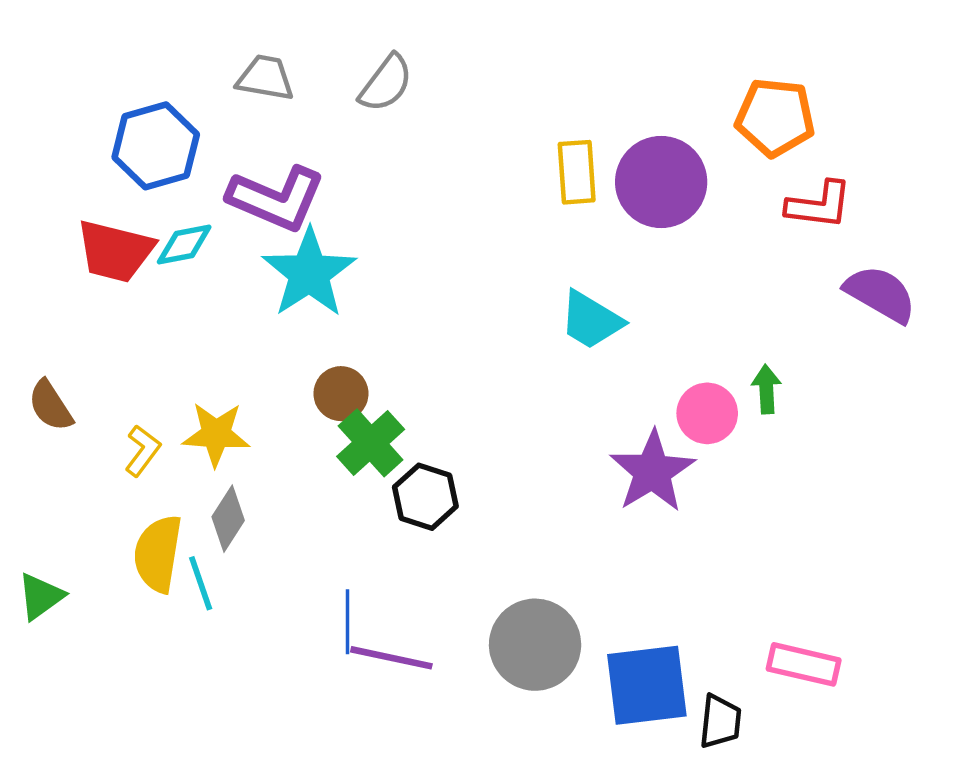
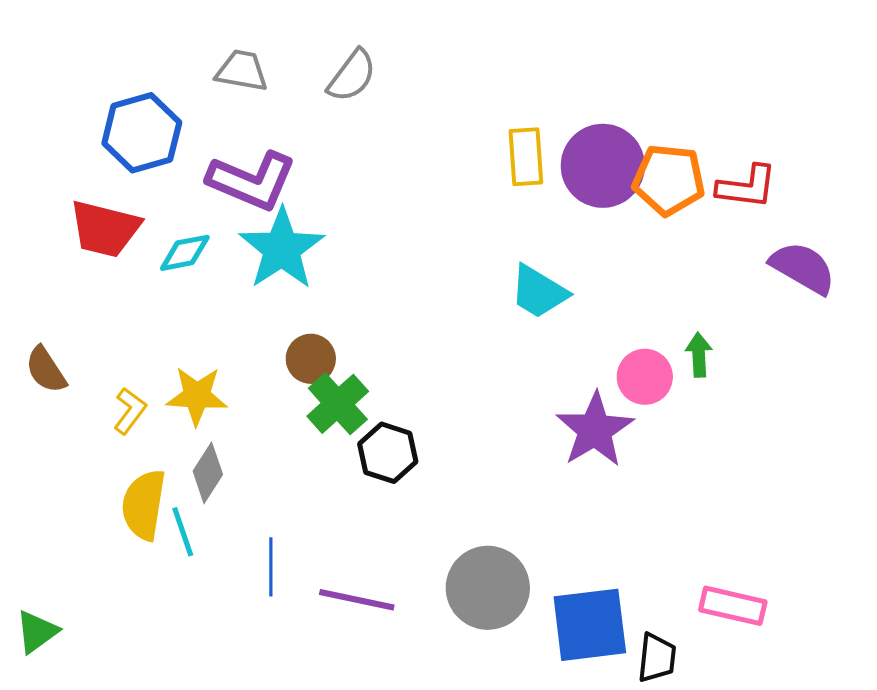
orange pentagon: (775, 117) -> (669, 180), moved
cyan diamond: (184, 244) -> (185, 253), moved
green triangle: (41, 596) -> (37, 632), moved
blue line: (348, 622) -> (271, 567), moved

